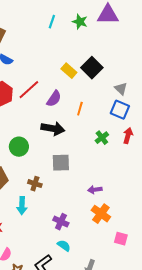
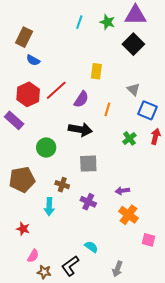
black square: (92, 68) -> (133, 44), moved
yellow rectangle: (69, 71) -> (96, 71), turned 56
gray triangle: (121, 89) -> (133, 89), moved
purple cross: (61, 222) -> (88, 202), moved

